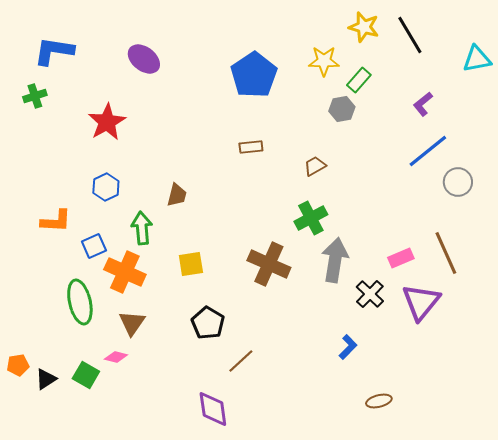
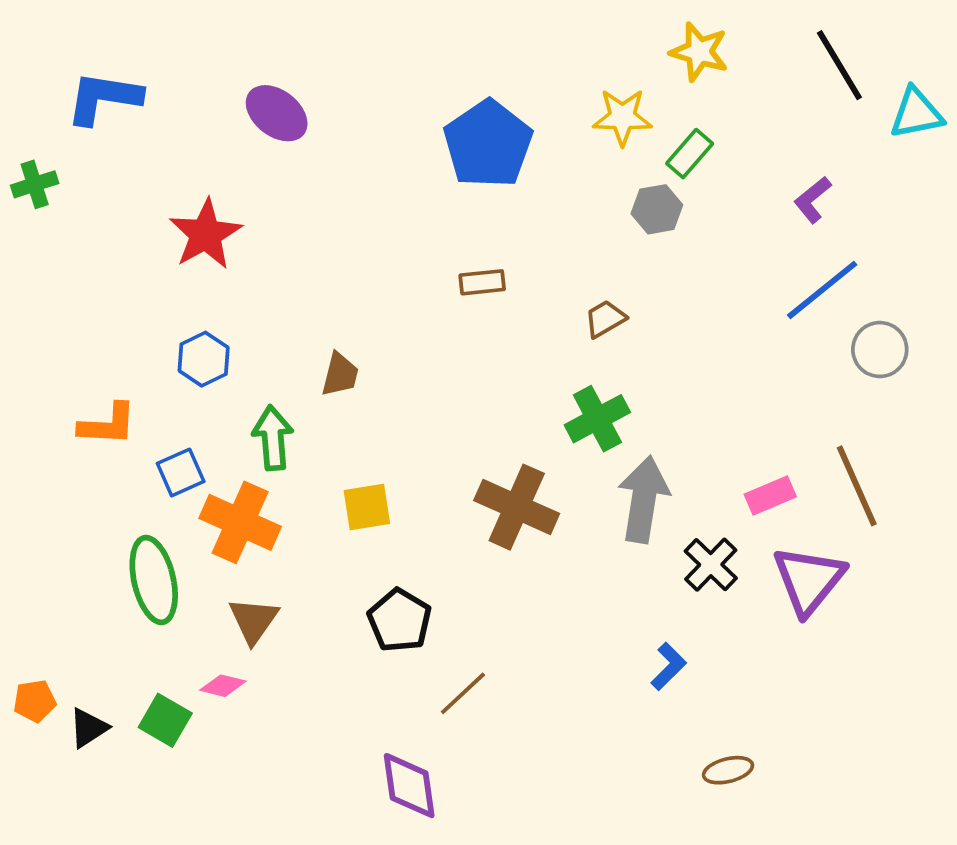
black line: (410, 35) -> (839, 65), moved
green cross: (35, 96) -> (35, 184), moved

